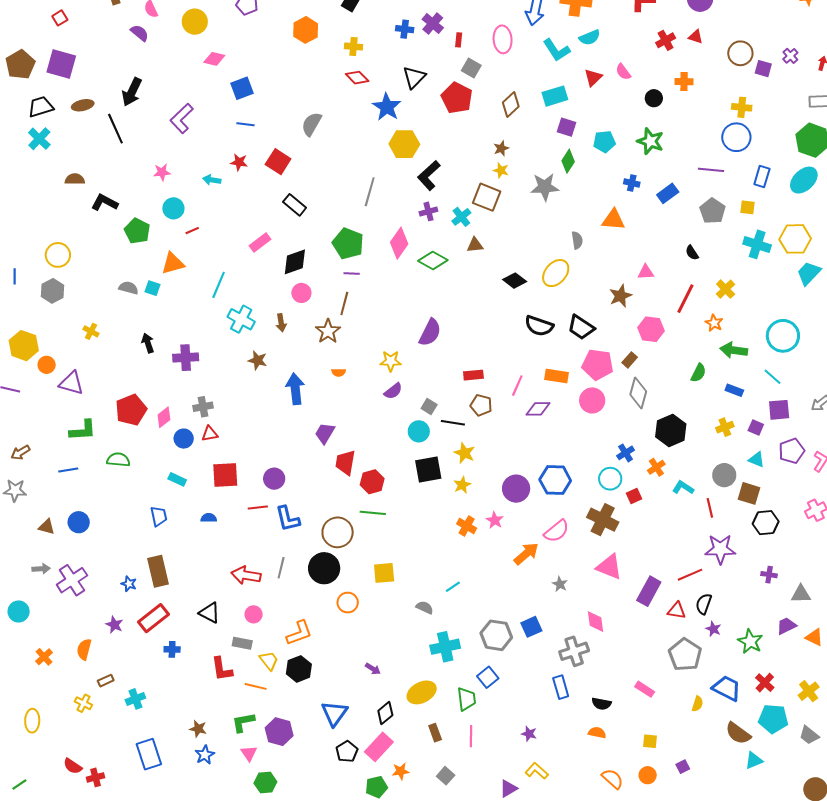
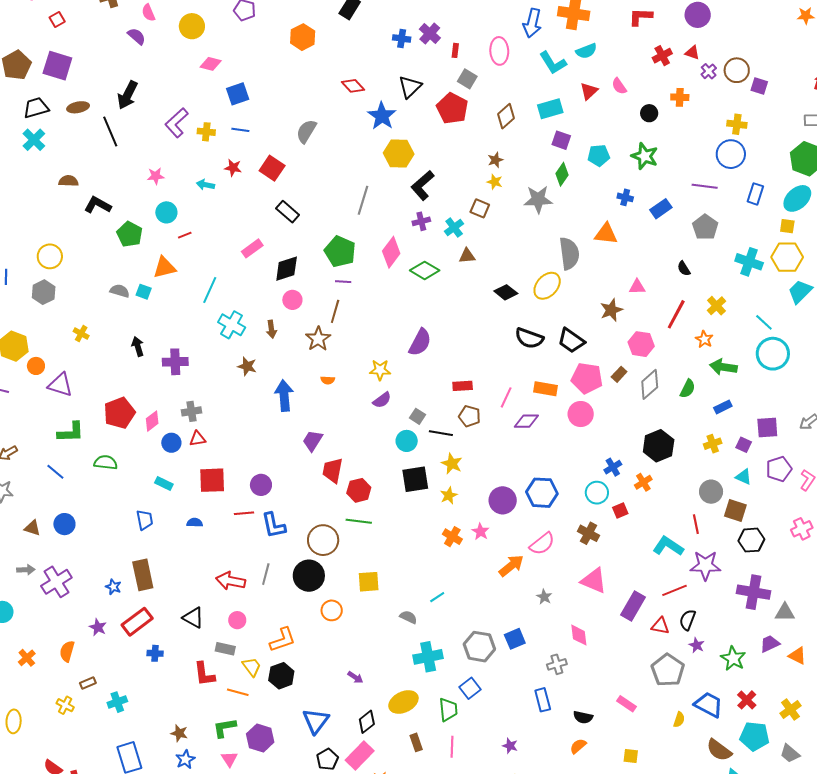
yellow cross: (353, 47) -> (206, 132), moved
purple cross: (790, 56) -> (709, 71), moved
brown square: (487, 197) -> (480, 208), size x0.7
yellow square: (748, 207) -> (787, 226), moved
gray semicircle: (577, 240) -> (569, 254), size x1.8
cyan line: (772, 377) -> (764, 322), moved
blue rectangle: (734, 390) -> (723, 407), turned -48
gray diamond: (638, 393) -> (650, 384), moved, turned 32
blue line: (68, 470) -> (55, 472), turned 48
cyan L-shape: (683, 488) -> (668, 546), moved, size x1.4
brown cross: (603, 520) -> (588, 533), size x0.7
purple cross: (769, 575) -> (754, 592), size x2.0
gray cross: (574, 651) -> (557, 664), size x0.7
orange semicircle: (597, 733) -> (578, 746), turned -54

